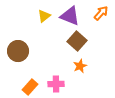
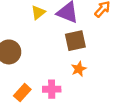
brown square: (77, 41) -> (75, 41), turned 36

